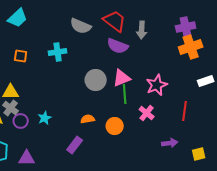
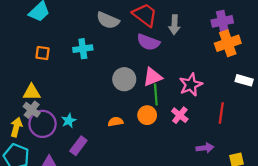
white rectangle: (206, 81) -> (244, 80), turned 35
purple circle: (21, 121) -> (43, 124), size x1.6
orange circle: (115, 126) -> (147, 115), moved
purple rectangle: (75, 145) -> (78, 146), moved

